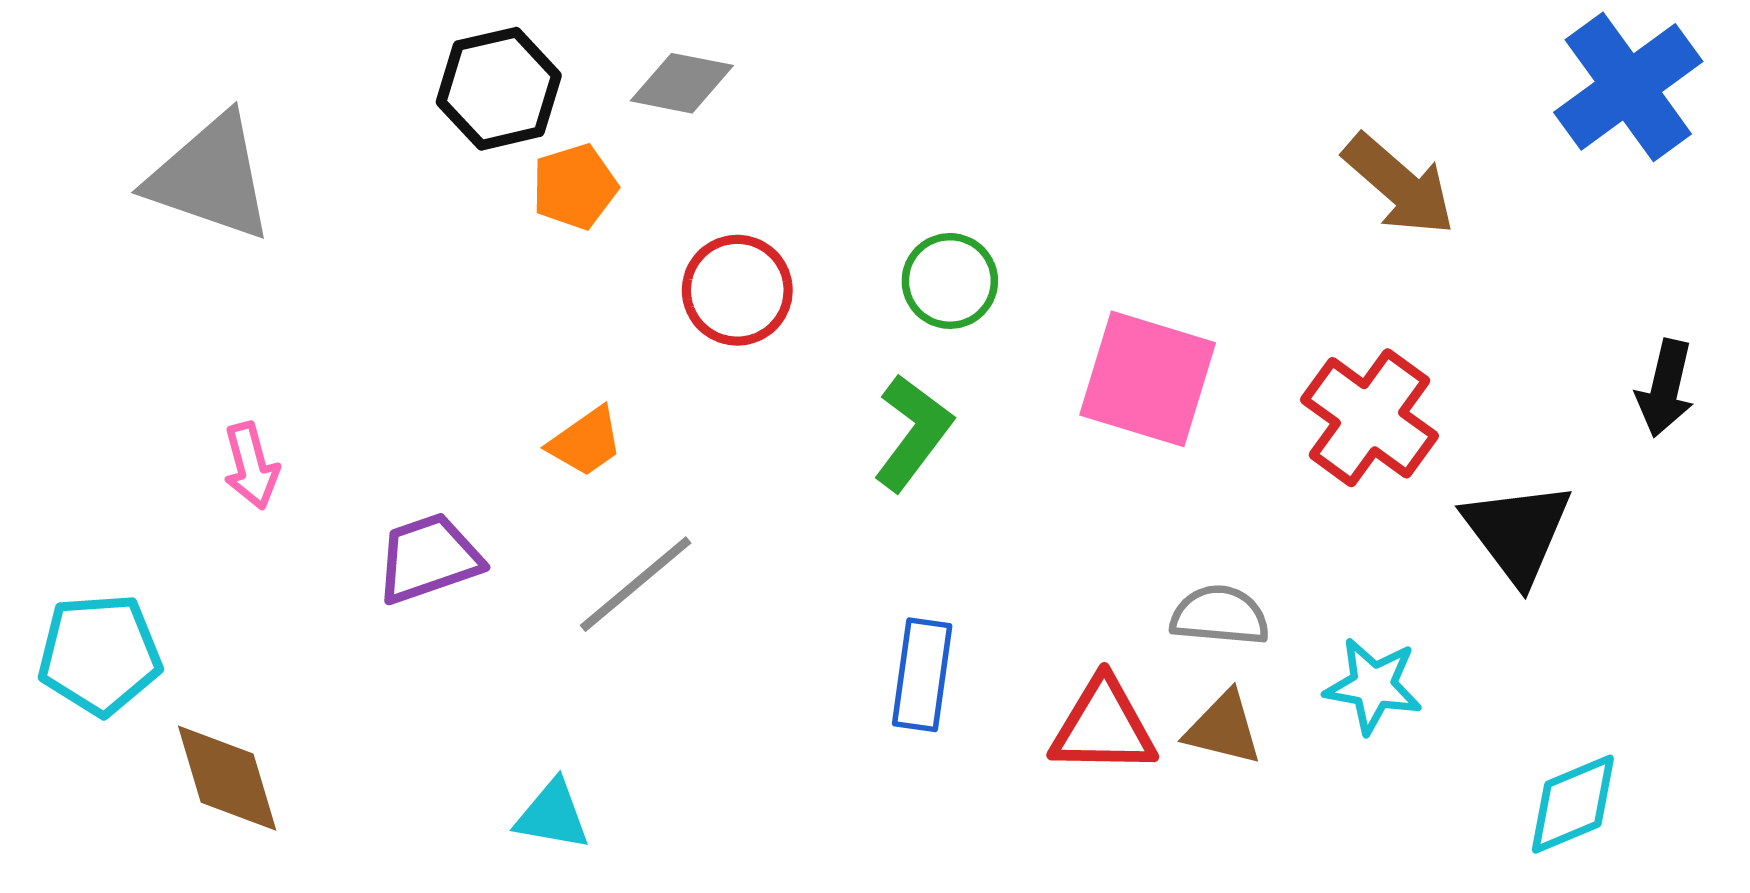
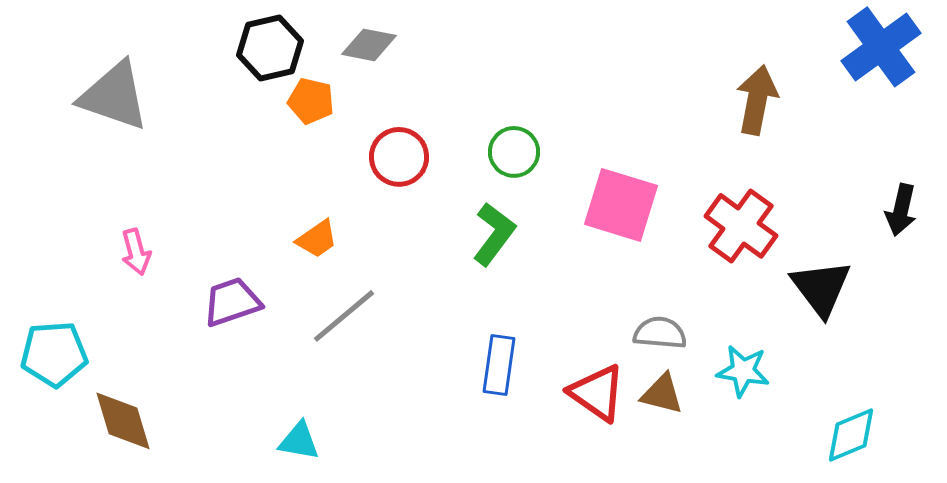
brown arrow: (1399, 185) -> (757, 100), turned -120
orange pentagon: (575, 187) -> (311, 101), turned 30
red triangle: (1103, 726) -> (597, 393), turned 34

